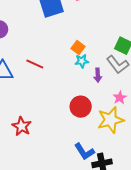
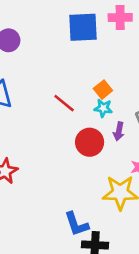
red line: (35, 64) -> (64, 103), moved
red circle: (81, 107) -> (90, 142), moved

